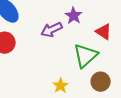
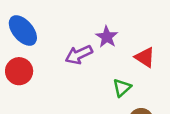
green triangle: (86, 56) -> (122, 88), size x0.6

